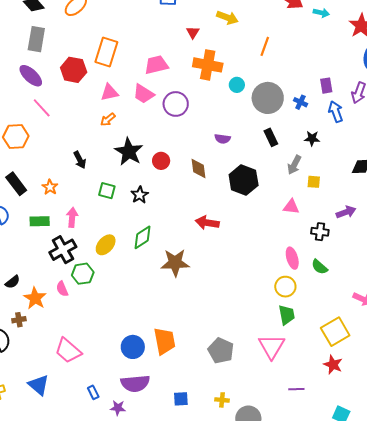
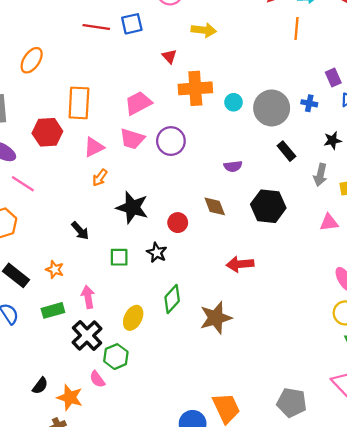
orange line: (265, 46) -> (297, 29), moved
red circle: (161, 161) -> (178, 223), moved

